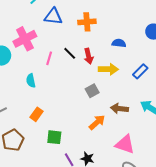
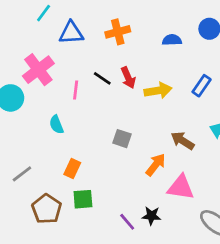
blue semicircle: (119, 43) -> (172, 40), moved
gray square: (92, 91) -> (122, 139), moved, turned -32
brown arrow: (119, 109) -> (183, 141), turned 36
green square: (54, 137) -> (83, 199), moved
pink triangle: (125, 144) -> (181, 187), moved

